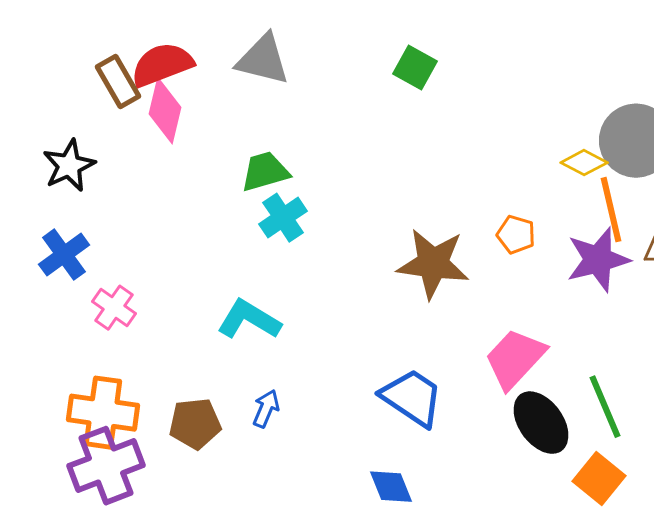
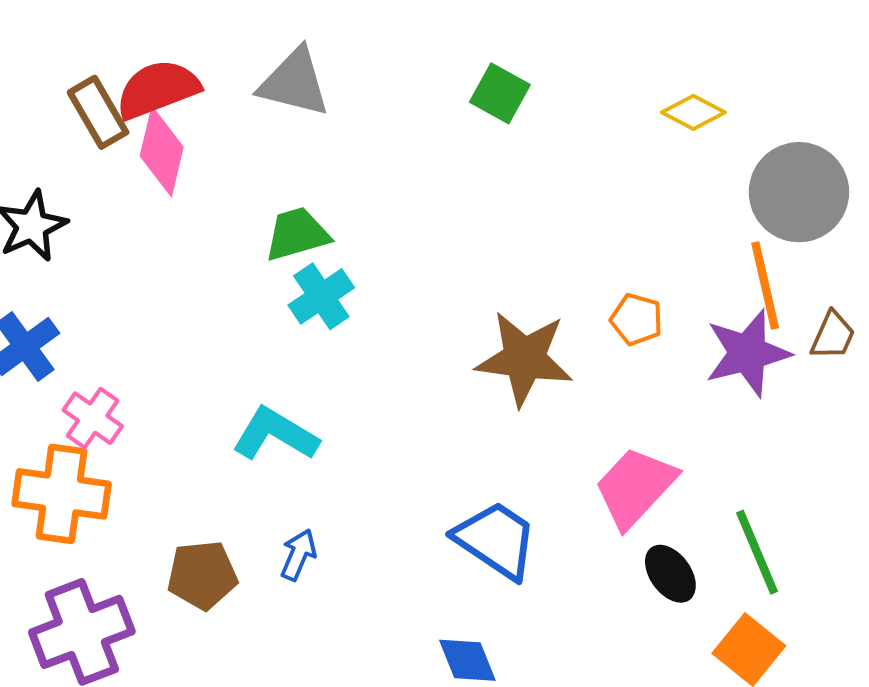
yellow diamond: (584, 163) -> (693, 112), moved
orange cross: (103, 413) -> (62, 494), moved
black ellipse: (541, 423) -> (670, 574), size x0.7

